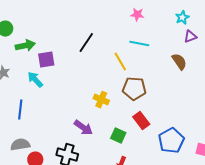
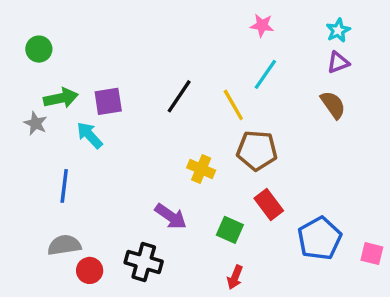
purple triangle: (190, 37) -> (338, 63), moved
black line: (86, 43) -> (179, 96), moved
cyan line: (139, 44) -> (265, 74), turned -66
green arrow: (25, 46) -> (61, 98), moved

